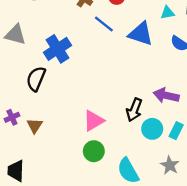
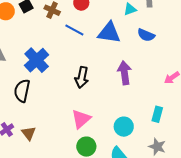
purple arrow: (166, 95) -> (125, 73), moved, turned 80
black arrow: (134, 110) -> (82, 77), moved
cyan circle: (152, 129) -> (124, 127), moved

